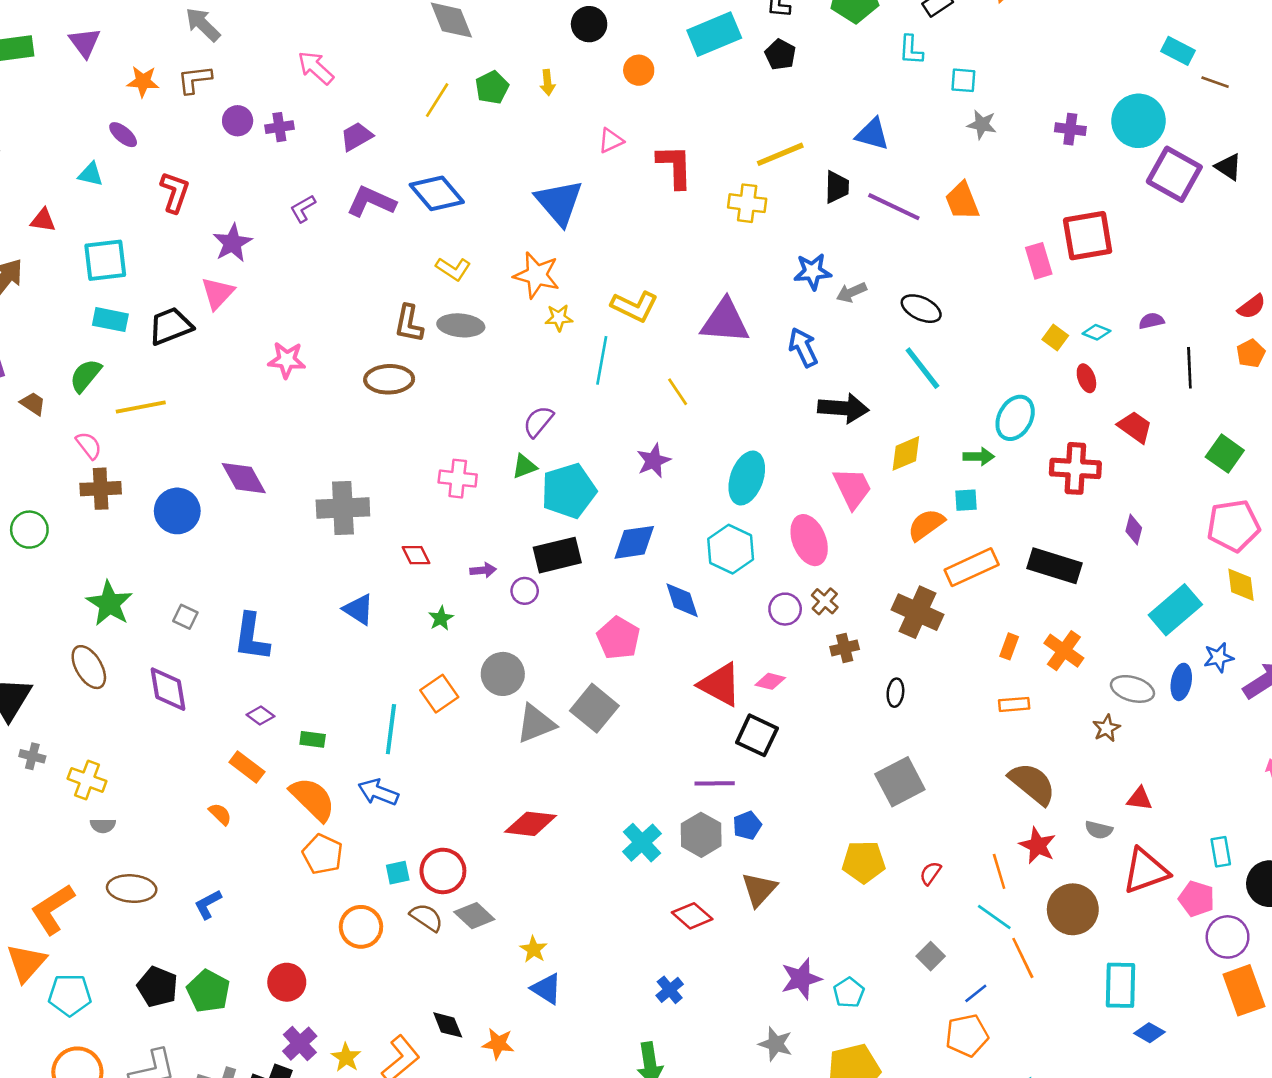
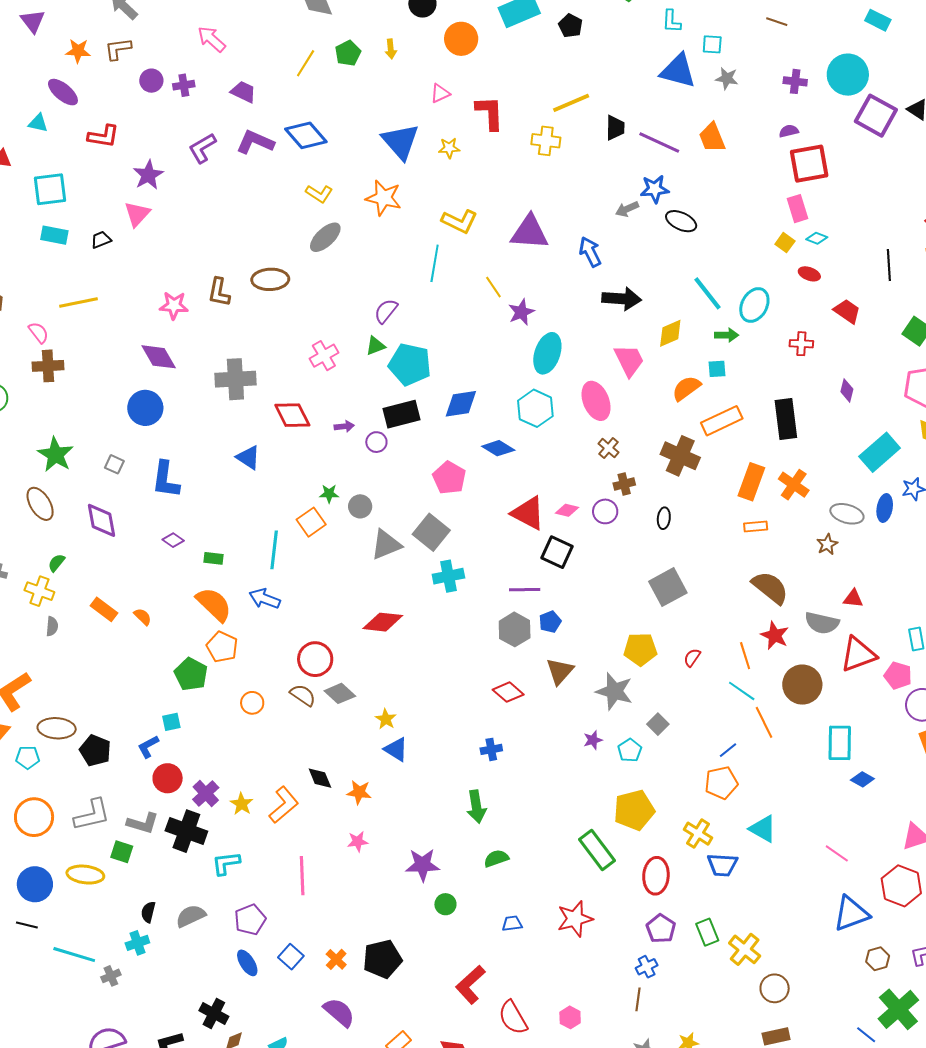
orange circle: (639, 70) -> (461, 39), size x1.4
brown line: (1215, 82) -> (777, 22), moved
blue triangle: (872, 134) -> (678, 71), moved, size x1.4
purple ellipse: (123, 135) -> (63, 92), size x1.4
purple trapezoid: (357, 136) -> (243, 92), turned 56
red L-shape: (175, 192) -> (103, 136), turned 80
purple L-shape: (303, 209) -> (202, 148), size x1.4
pink rectangle: (1039, 261) -> (797, 209), moved
blue star: (812, 272) -> (655, 189), moved
yellow star: (559, 318) -> (449, 148), moved
purple semicircle: (1151, 321) -> (789, 131), moved
brown L-shape: (409, 324) -> (219, 292), moved
gray ellipse: (461, 325) -> (325, 237), turned -48
black trapezoid: (170, 326) -> (101, 240), size x0.6
pink star: (287, 360) -> (174, 306), moved
cyan line: (922, 368) -> (707, 293), moved
green semicircle: (86, 376) -> (56, 563), moved, size x0.7
red ellipse: (1086, 378) -> (809, 274), turned -50
purple star: (654, 461) -> (521, 312), moved
red cross: (1075, 468) -> (801, 344), size x0.6
pink cross: (458, 479) -> (324, 356), turned -36
cyan pentagon: (569, 491) -> (410, 364), turned 30
blue circle: (177, 511) -> (145, 408), moved
red diamond: (416, 555) -> (292, 415), size x1.6
black rectangle: (1054, 566) -> (786, 419), turned 66
blue diamond: (682, 600) -> (498, 448), turned -40
purple circle: (785, 609) -> (605, 511), moved
green star: (441, 618) -> (329, 494), moved, turned 30
orange rectangle: (1009, 646) -> (751, 482), size x1.8
gray circle: (503, 674) -> (360, 506), size x0.7
orange rectangle: (247, 767) -> (104, 609), moved
gray semicircle: (103, 826) -> (52, 626), turned -84
gray semicircle: (1099, 830) -> (822, 623), size x1.6
cyan cross: (642, 843) -> (448, 576), moved, turned 32
cyan square: (398, 873) -> (171, 722), moved
brown ellipse: (132, 889) -> (57, 728), moved
blue L-shape: (208, 904) -> (148, 747), moved
orange circle: (361, 927) -> (252, 703), size x0.7
gray square: (931, 956) -> (658, 724), moved
purple star: (801, 979) -> (593, 740), size x0.6
red circle: (287, 982) -> (168, 778), moved
blue cross: (670, 990) -> (491, 749), turned 30
green pentagon: (208, 991) -> (191, 674), moved
cyan pentagon: (70, 995) -> (28, 757), size x0.7
gray star: (776, 1044) -> (614, 691), moved, size x1.4

